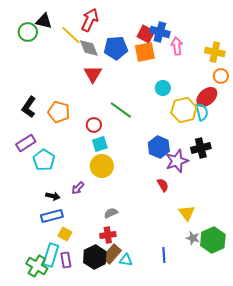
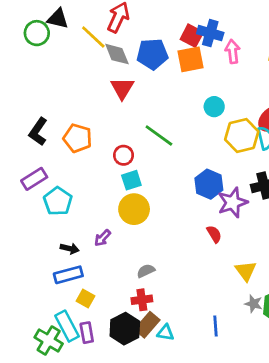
cyan rectangle: (51, 255) -> (67, 326), turned -45

